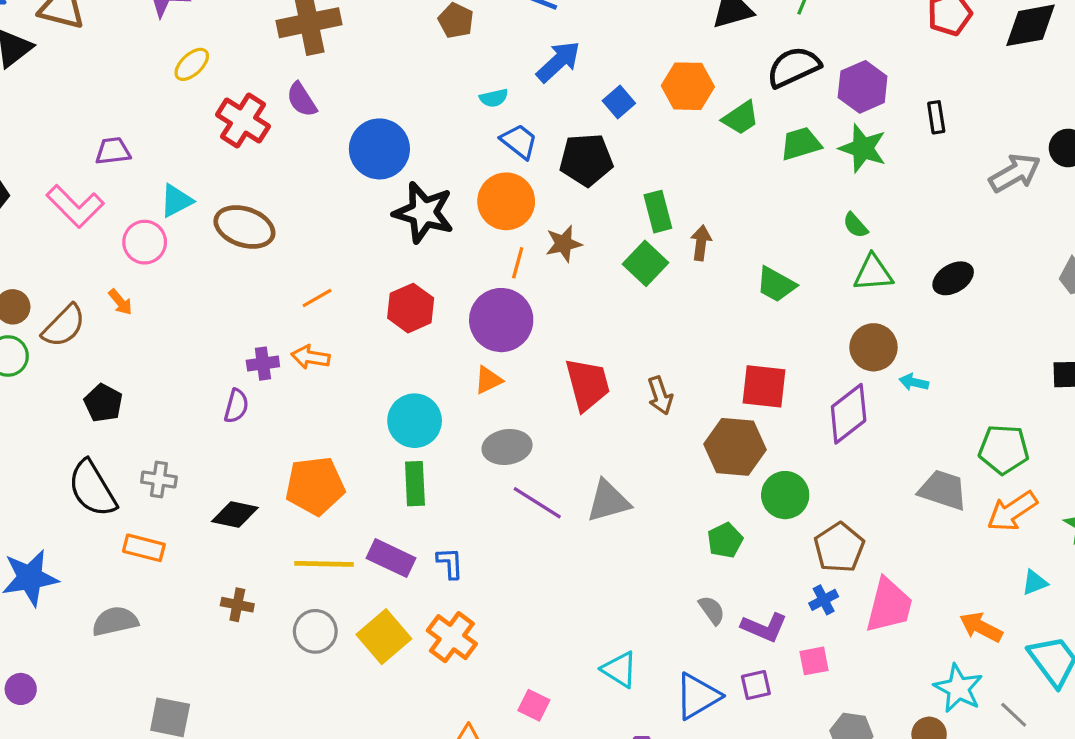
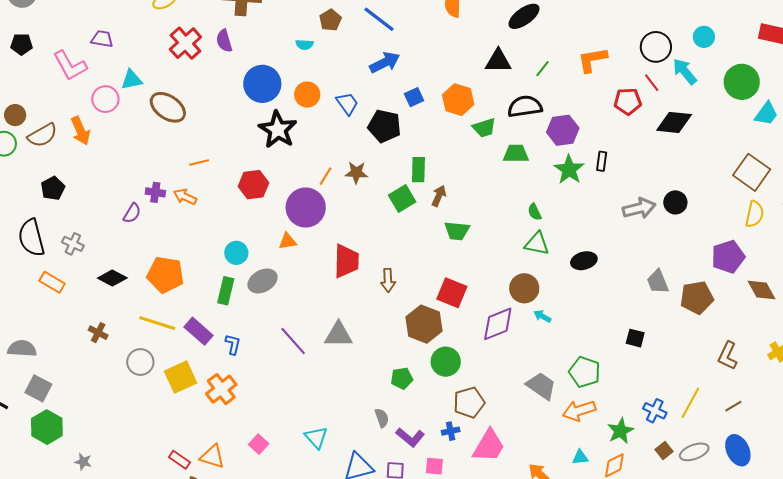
cyan semicircle: (494, 98) -> (304, 45), moved
green star: (863, 148) -> (569, 170), moved
orange circle: (506, 201) -> (307, 95), moved, size x0.7
green trapezoid: (776, 284) -> (457, 231), moved, turned -40
orange arrow: (120, 302) -> (80, 131), size x1.6
cyan circle: (415, 421) -> (236, 253), size x0.7
gray ellipse: (507, 447) -> (263, 281), moved, turned -36
purple line: (537, 503) -> (293, 341), moved
gray semicircle: (115, 621) -> (22, 349), moved

